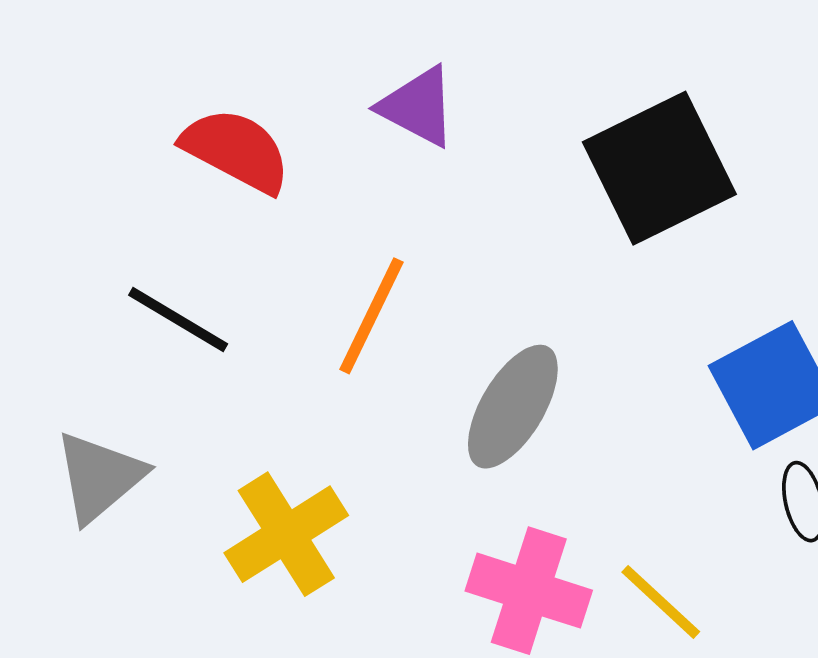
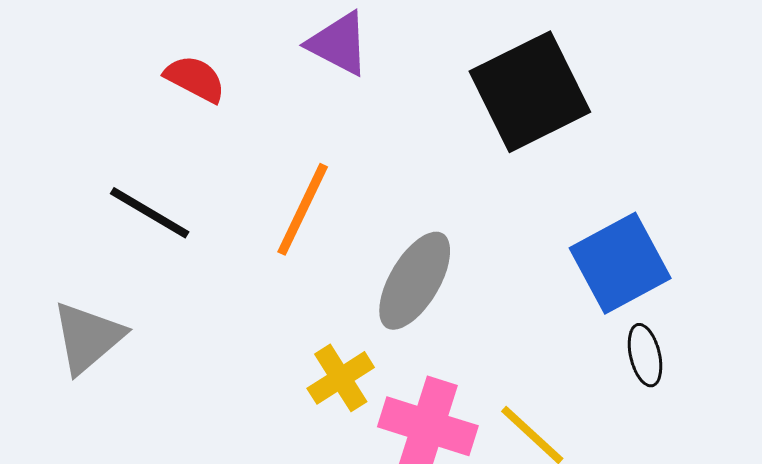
red semicircle: (236, 150) -> (195, 79), size x0.7
yellow cross: (286, 534) -> (341, 378), moved, size x0.7

